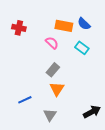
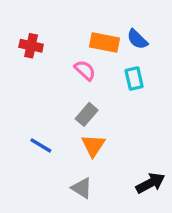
cyan rectangle: (82, 48) -> (134, 78), turned 40
blue line: (25, 100) -> (41, 145), moved, turned 56
gray triangle: (50, 115) -> (82, 188), turned -32

